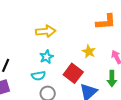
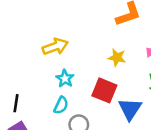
cyan semicircle: (38, 76) -> (61, 105), turned -40

